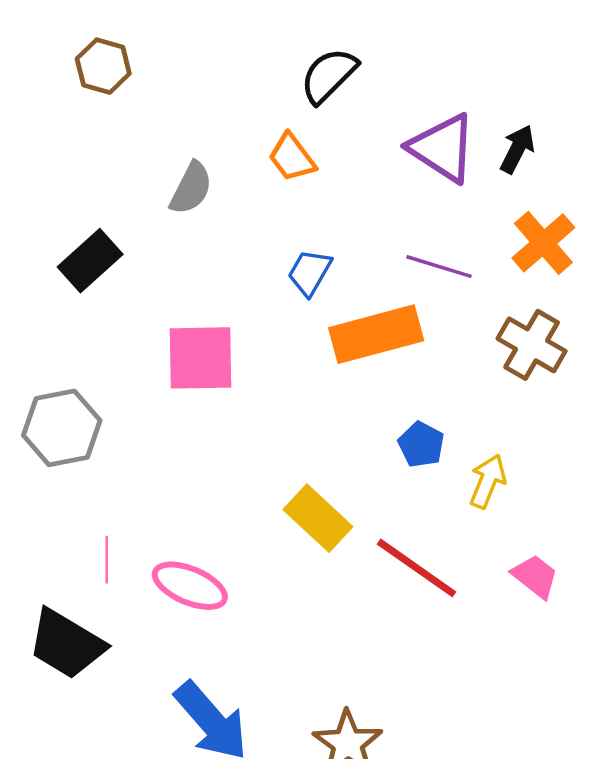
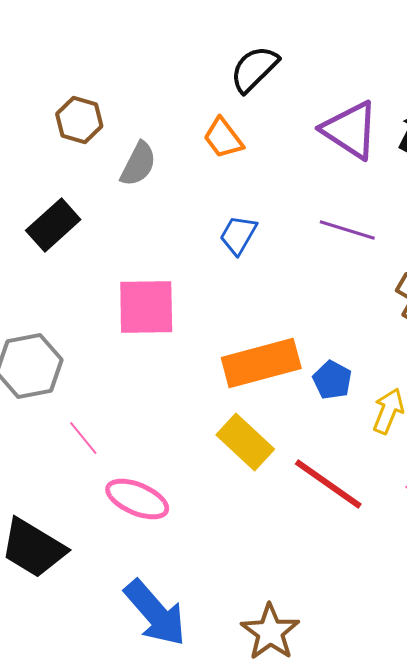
brown hexagon: (103, 66) -> (79, 120), moved
orange rectangle: (376, 334) -> (261, 363), moved
pink line: (107, 560) -> (83, 438), moved, turned -39

